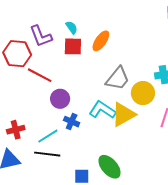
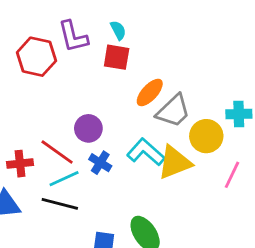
orange ellipse: (101, 41) -> (150, 92), moved
red line: (40, 75) -> (57, 152), moved

